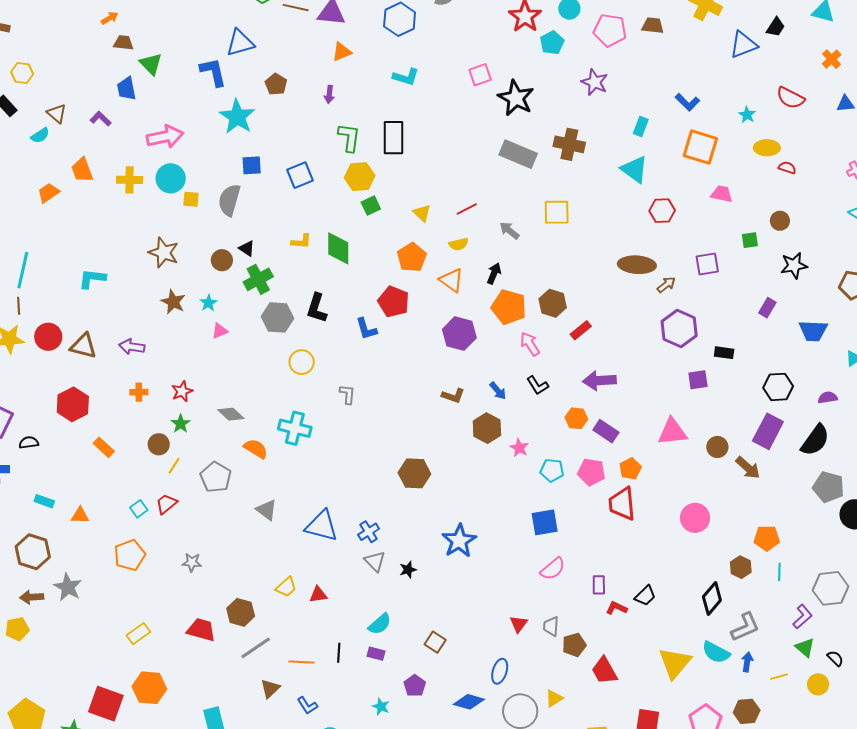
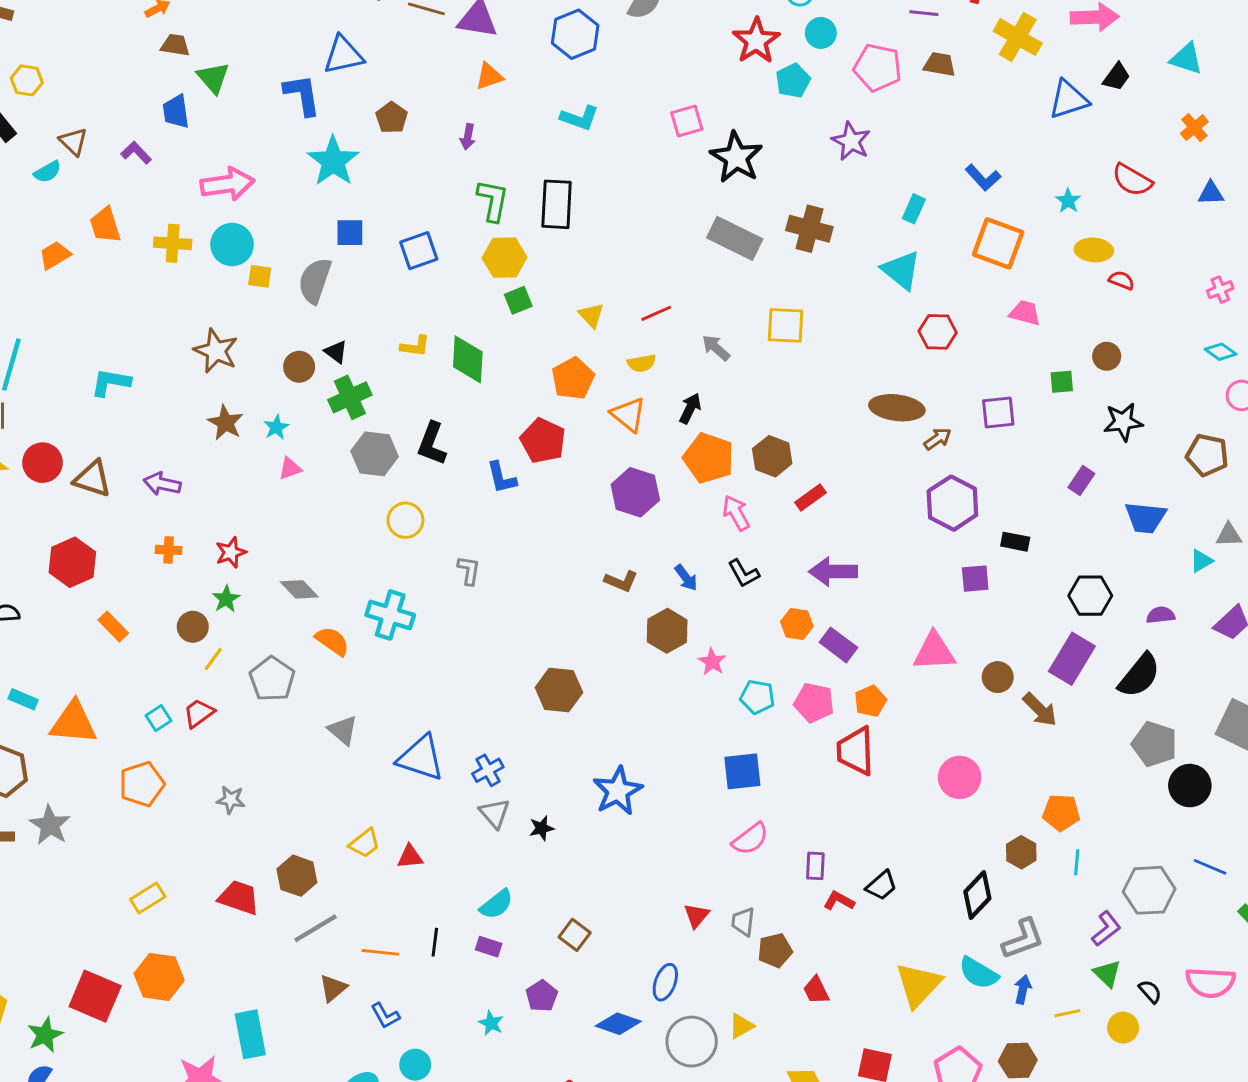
orange triangle: (80, 515) -> (73, 723), size x1.8
red trapezoid: (604, 671) -> (816, 990), size x0.7

